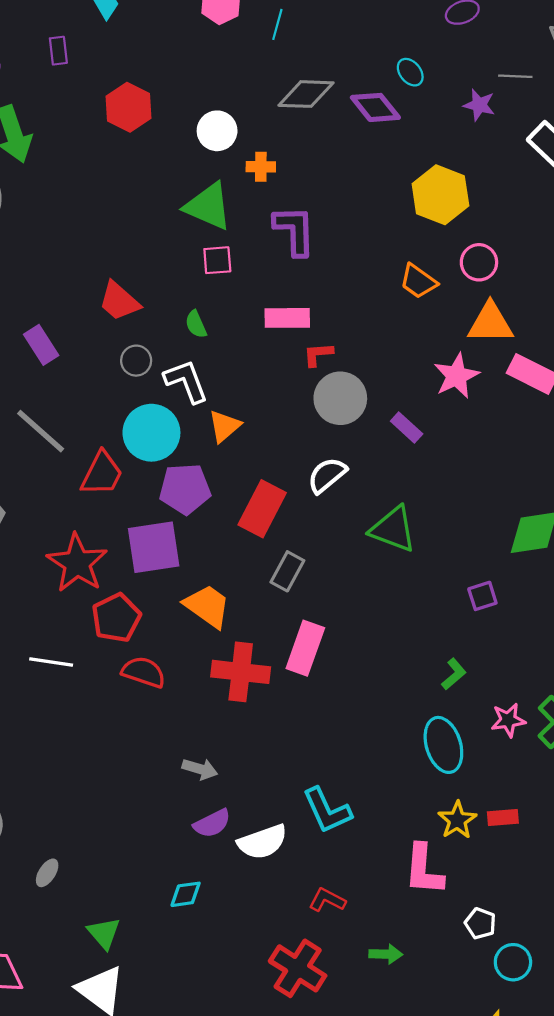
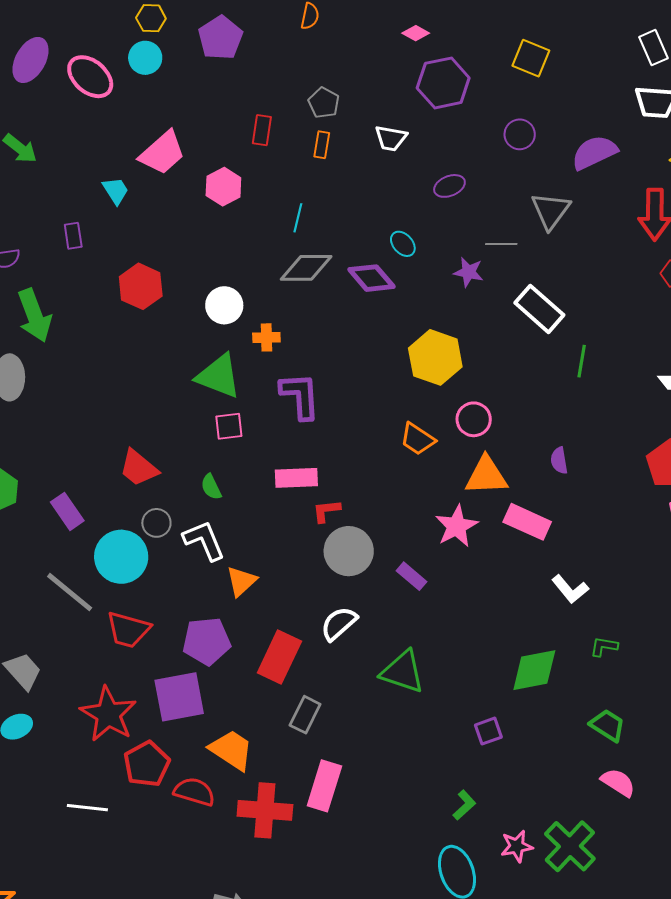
cyan line: (277, 24) -> (298, 218), moved
cyan circle: (151, 433) -> (121, 557), moved
red trapezoid: (102, 474) -> (128, 630), turned 81
red semicircle: (144, 672) -> (194, 792), moved

